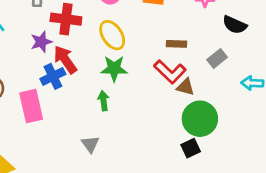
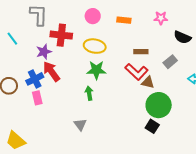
yellow ellipse: (112, 35) -> (95, 46), turned -45
red arrow: (65, 60) -> (51, 71), moved
blue cross: (53, 76) -> (35, 79), moved
pink rectangle: (31, 106) -> (37, 98), size x0.6
black square: (191, 148) -> (152, 126), turned -32

